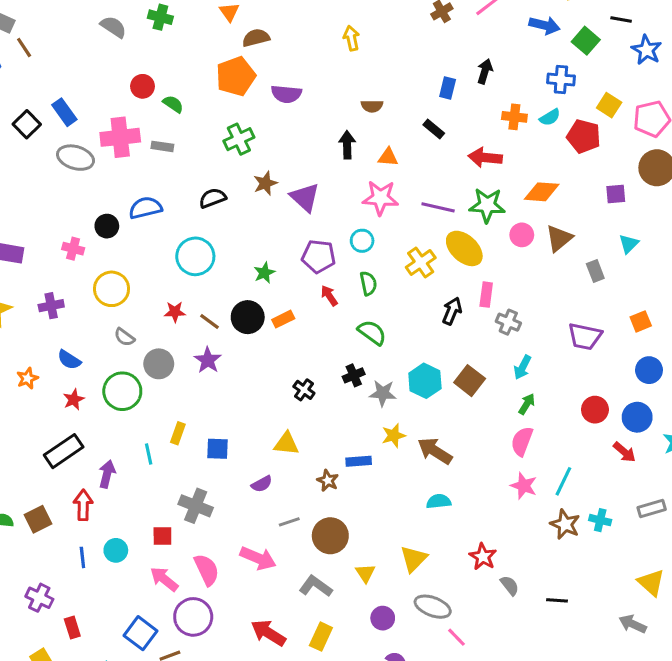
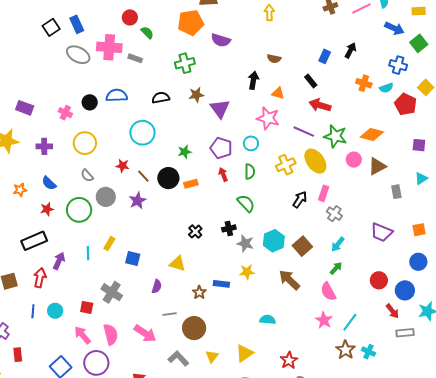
red arrow: (485, 158) -> (320, 105), moved
pink semicircle: (522, 441) -> (328, 291), turned -60
brown arrow: (435, 451) -> (289, 280), moved
purple semicircle: (262, 484) -> (157, 286), turned -56
gray rectangle: (652, 509) -> (405, 333), moved

